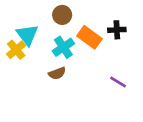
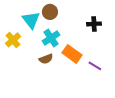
cyan triangle: (27, 35) -> (31, 20), moved
orange rectangle: (90, 37) -> (72, 54), moved

